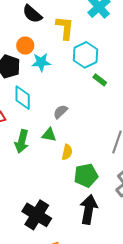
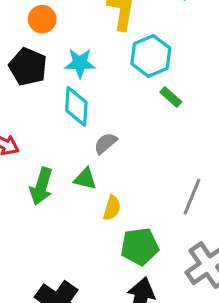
orange circle: (25, 46) -> (42, 19), moved
cyan diamond: (23, 98) -> (76, 106), moved

